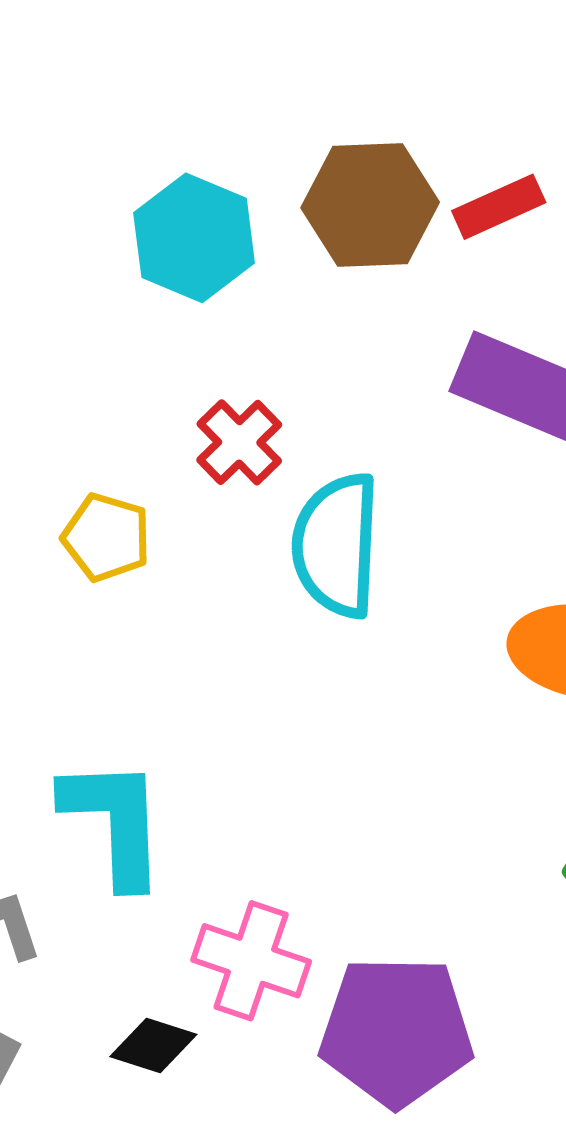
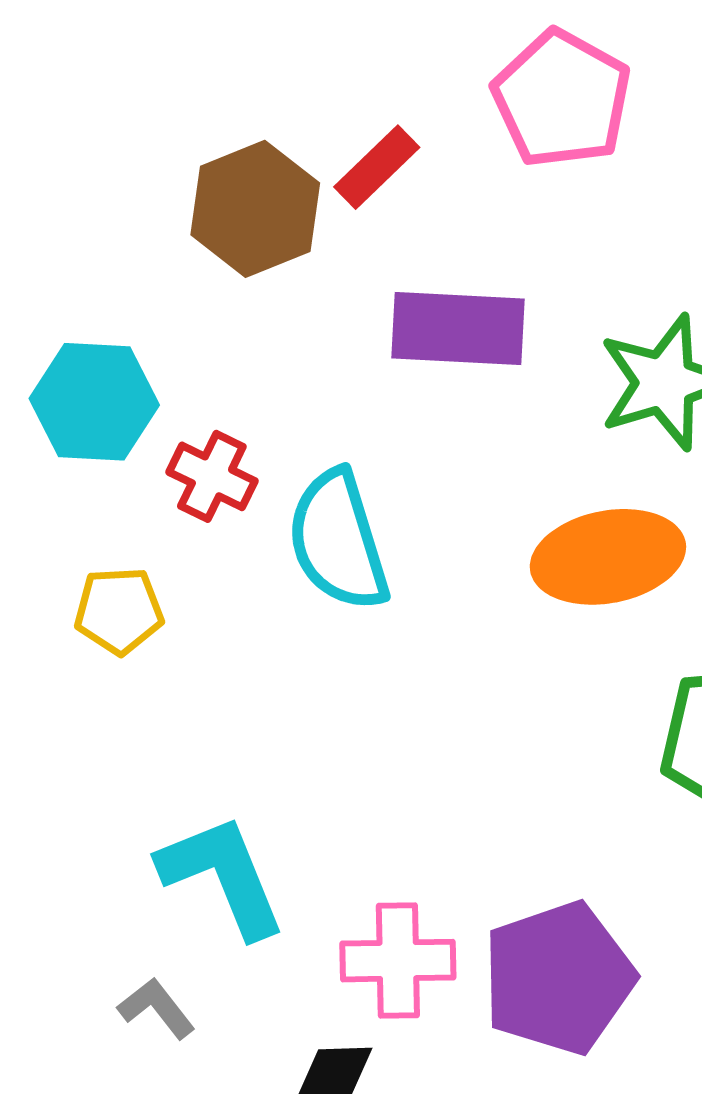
cyan hexagon: (194, 238) -> (94, 402), moved

